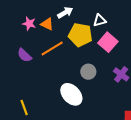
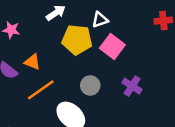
orange triangle: (47, 24) -> (32, 62), moved
orange line: (52, 49) -> (41, 90), moved

